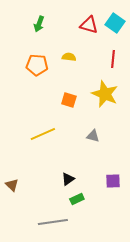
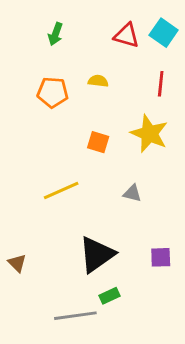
black triangle: (68, 179) -> (97, 254), size x2.0
green rectangle: (77, 199) -> (110, 296), moved

